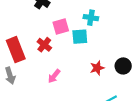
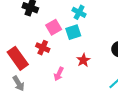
cyan cross: (91, 18) -> (79, 12), turned 32
red star: (97, 68) -> (83, 60), moved

